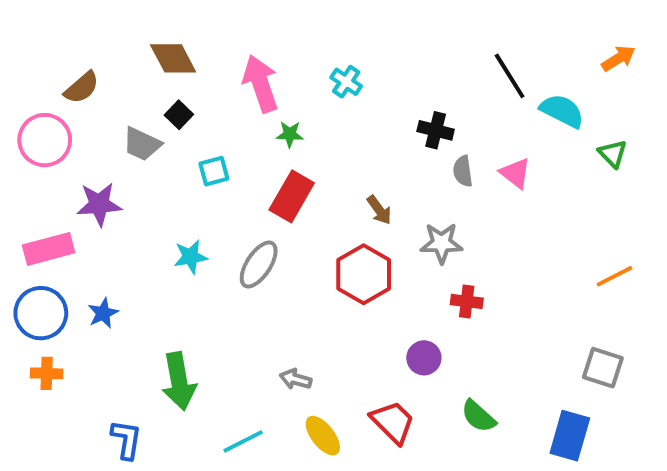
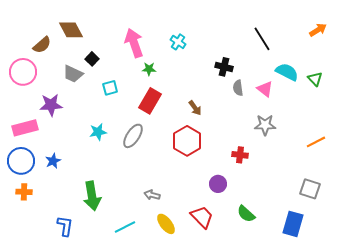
brown diamond: (173, 58) -> (71, 30), moved
cyan semicircle: (562, 111) -> (287, 72), moved
gray star: (441, 243) -> (265, 125), moved

